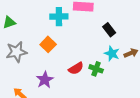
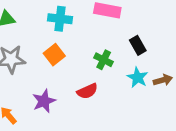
cyan cross: (59, 17) -> (60, 19), moved
green cross: (96, 69) -> (104, 60), moved

